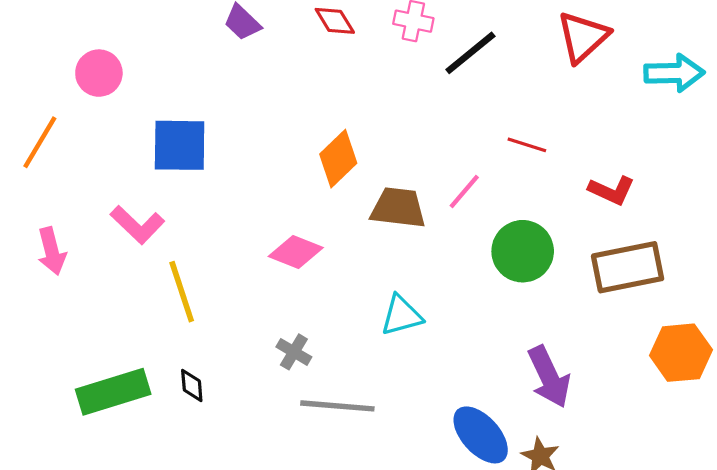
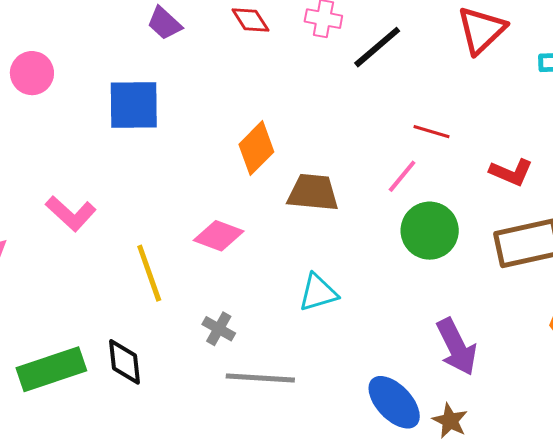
blue square: (180, 145) -> (134, 105), moved
pink line: (464, 191) -> (402, 176), moved
yellow line: (182, 292) -> (149, 273), moved
black diamond: (192, 385) -> (124, 362), size x1.5

